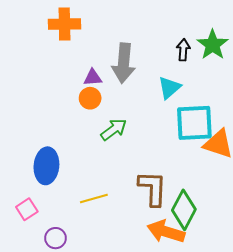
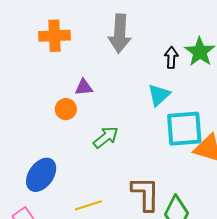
gray arrow: (124, 63) -> (120, 33), moved
orange circle: (90, 98) -> (66, 109), moved
blue ellipse: (46, 166) -> (41, 175), turned 32

